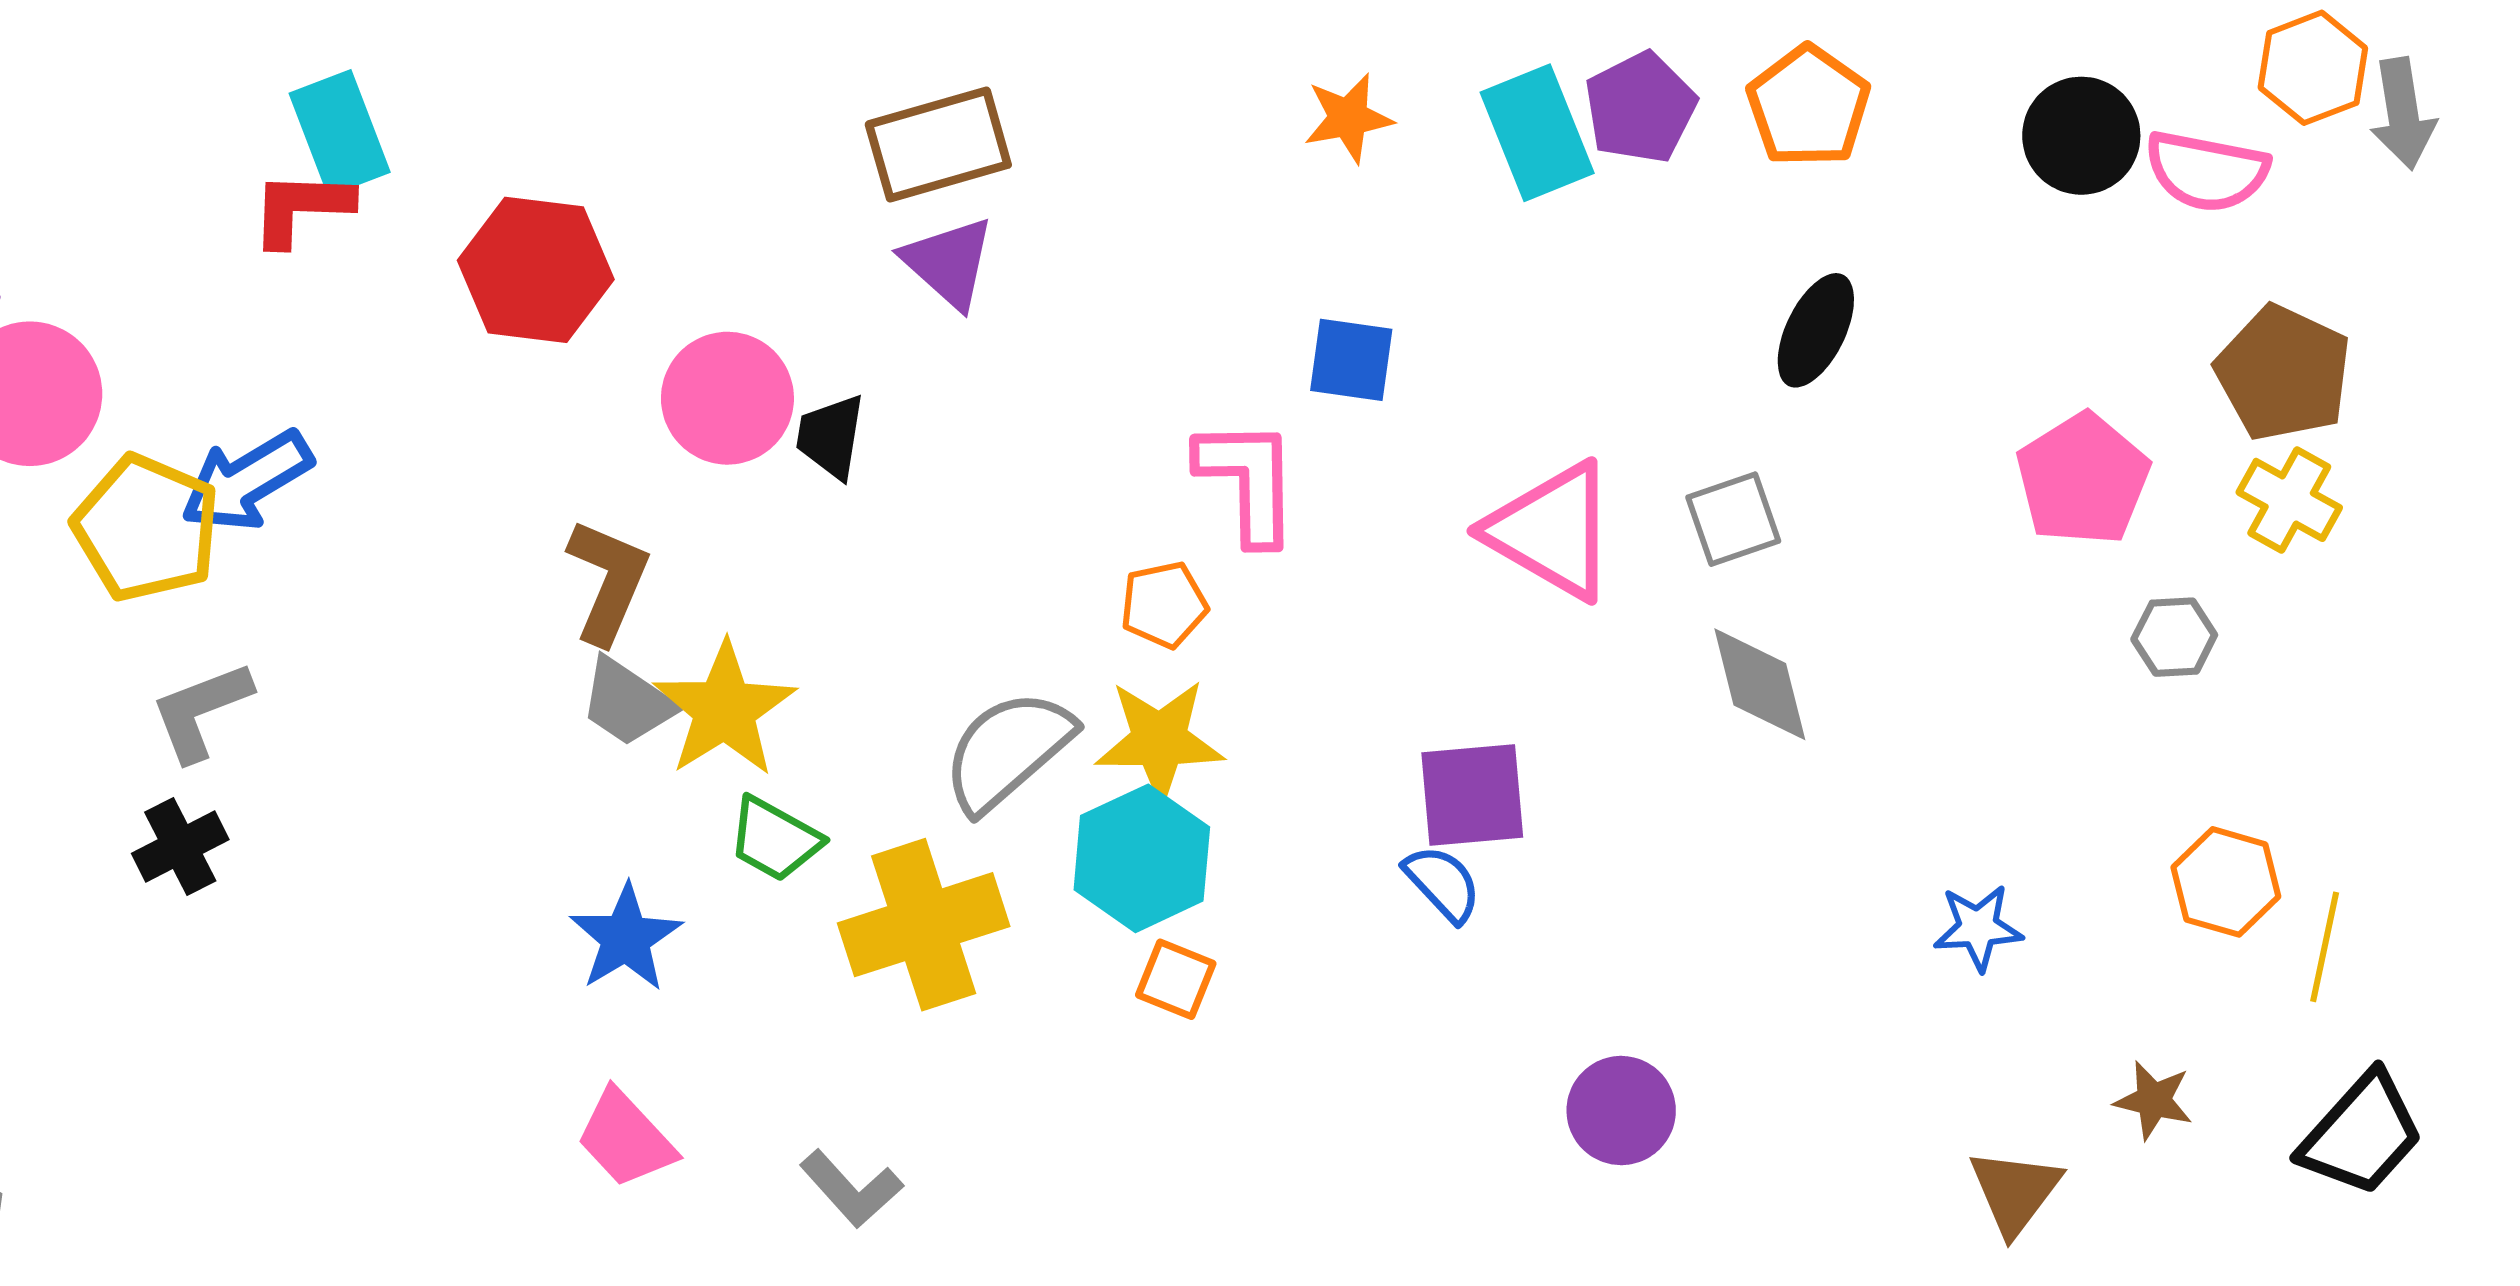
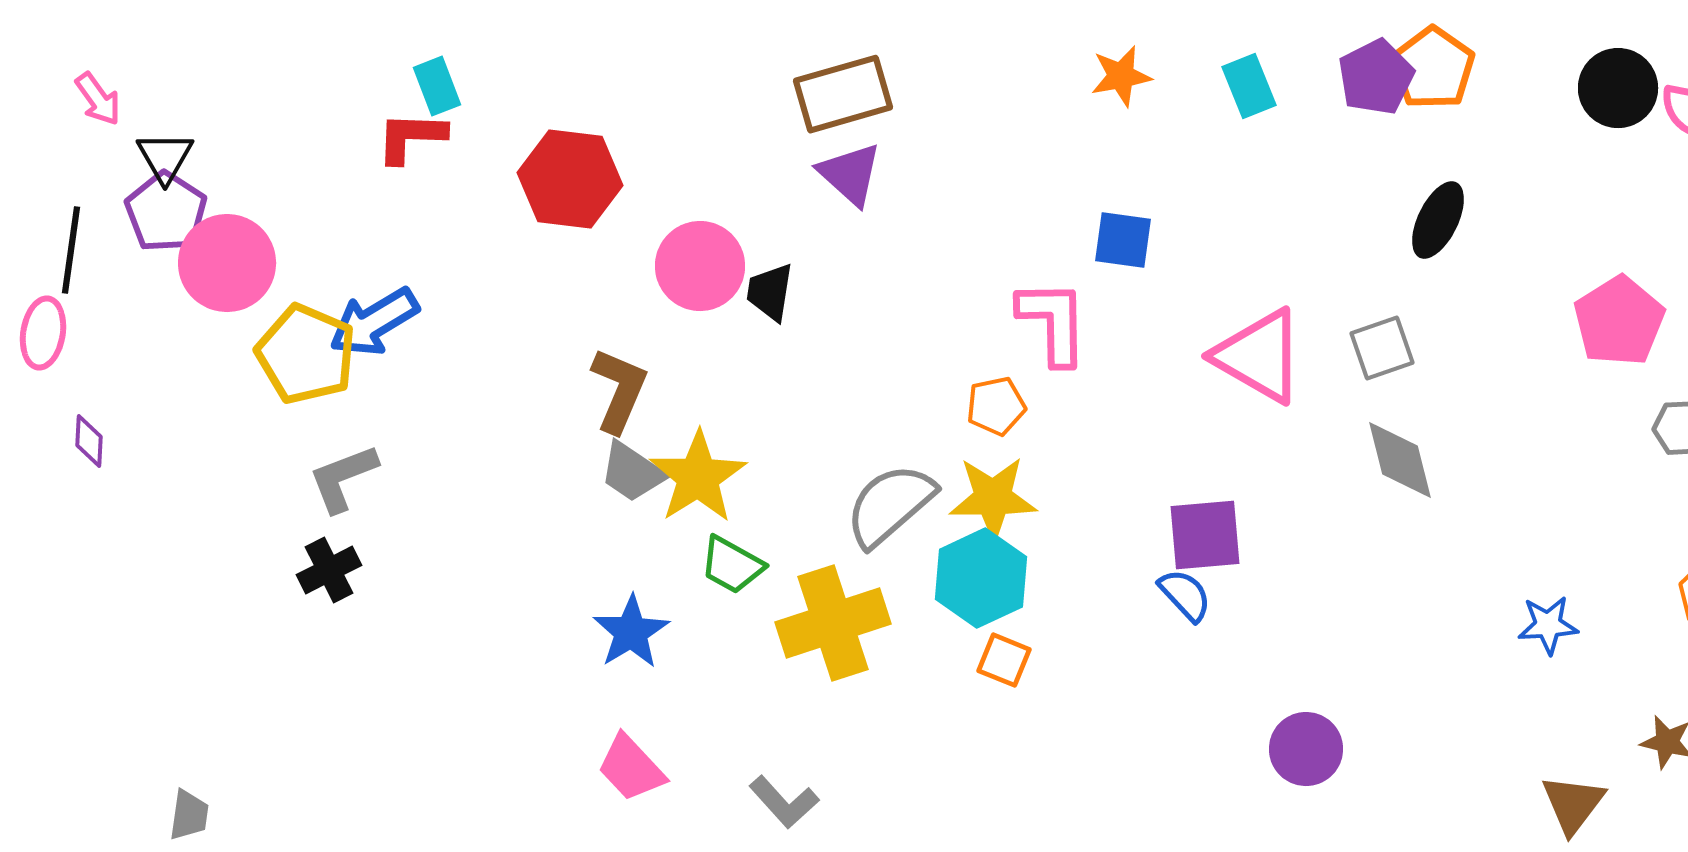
purple pentagon: (1640, 108) -> (1376, 77), moved
cyan rectangle: (340, 133) -> (437, 86), size x0.7
cyan rectangle: (1537, 133) -> (1249, 86), size x0.7

